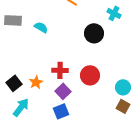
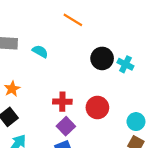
cyan cross: (114, 13) -> (125, 64), moved
orange star: (36, 82) -> (12, 89), moved

